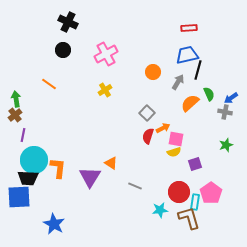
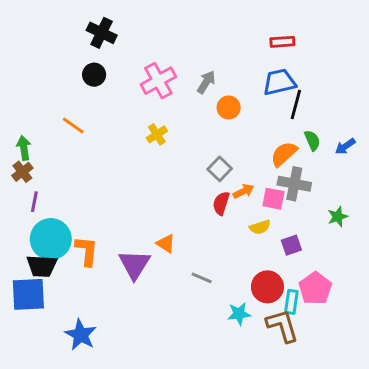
gray arrow: (178, 82) -> (206, 82), moved
gray cross: (225, 112) -> (294, 184), moved, size x1.5
pink square: (176, 139) -> (273, 199), moved

